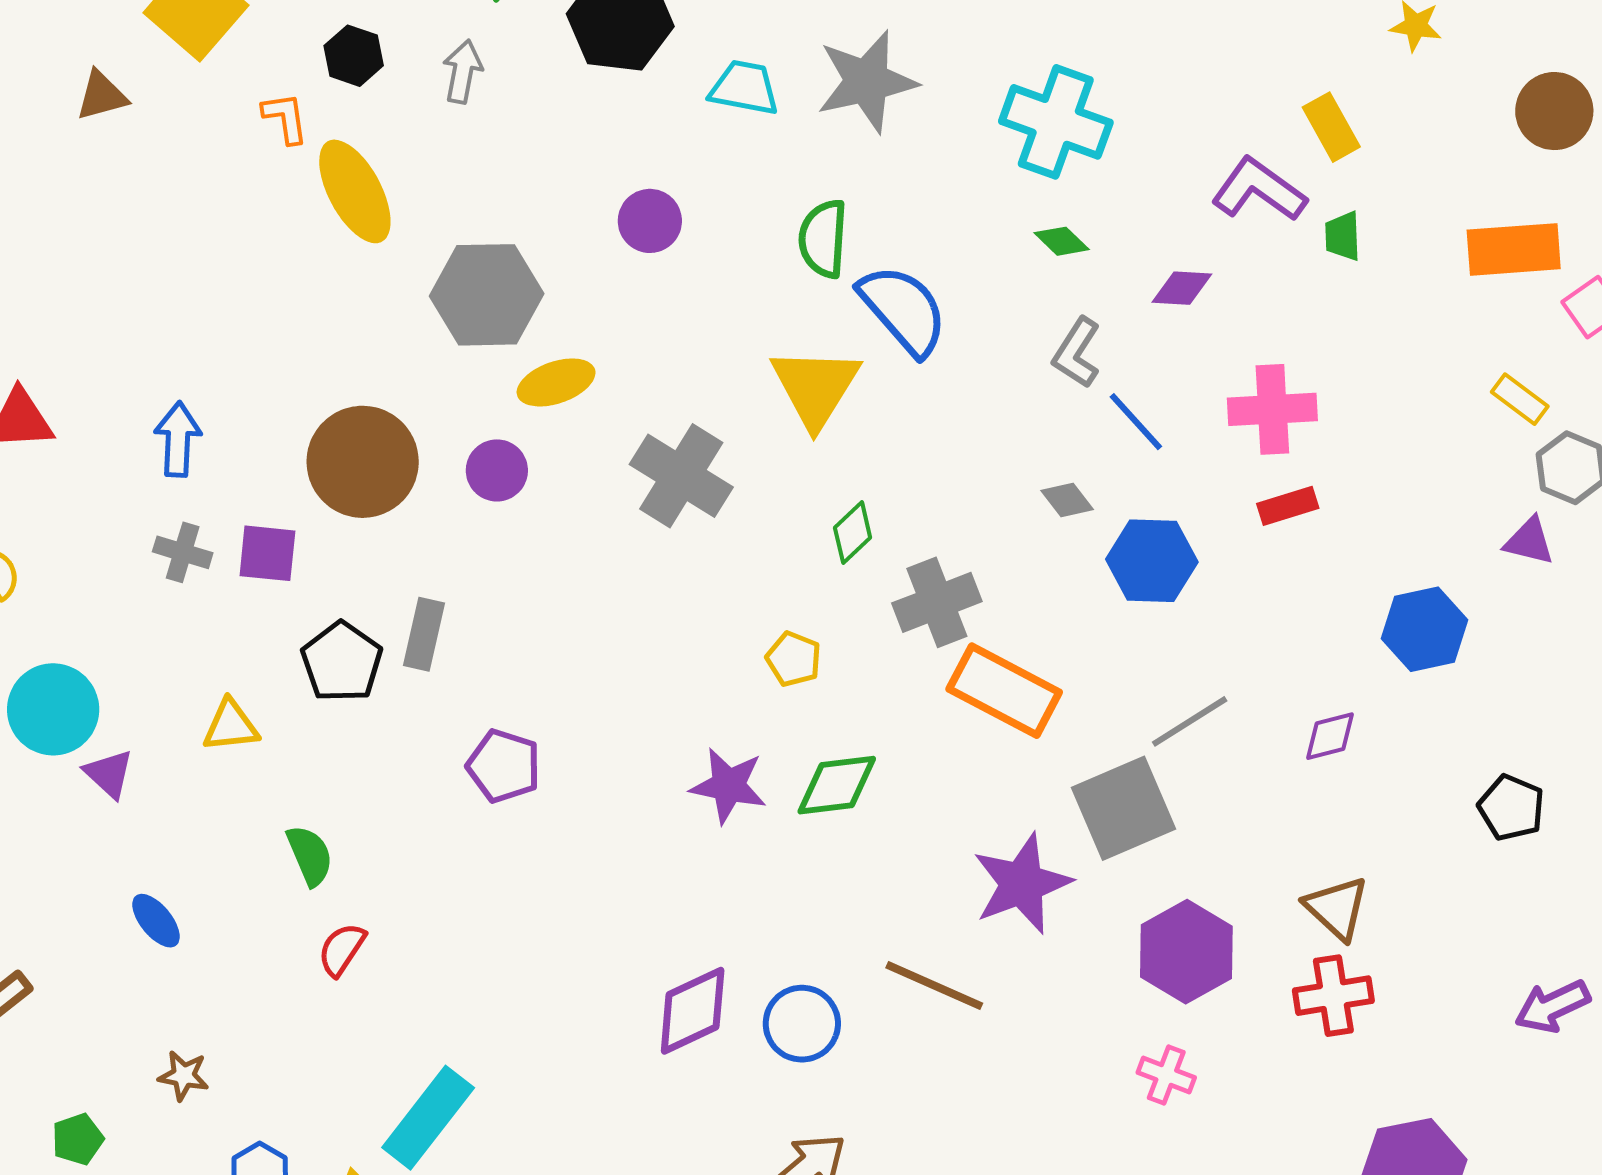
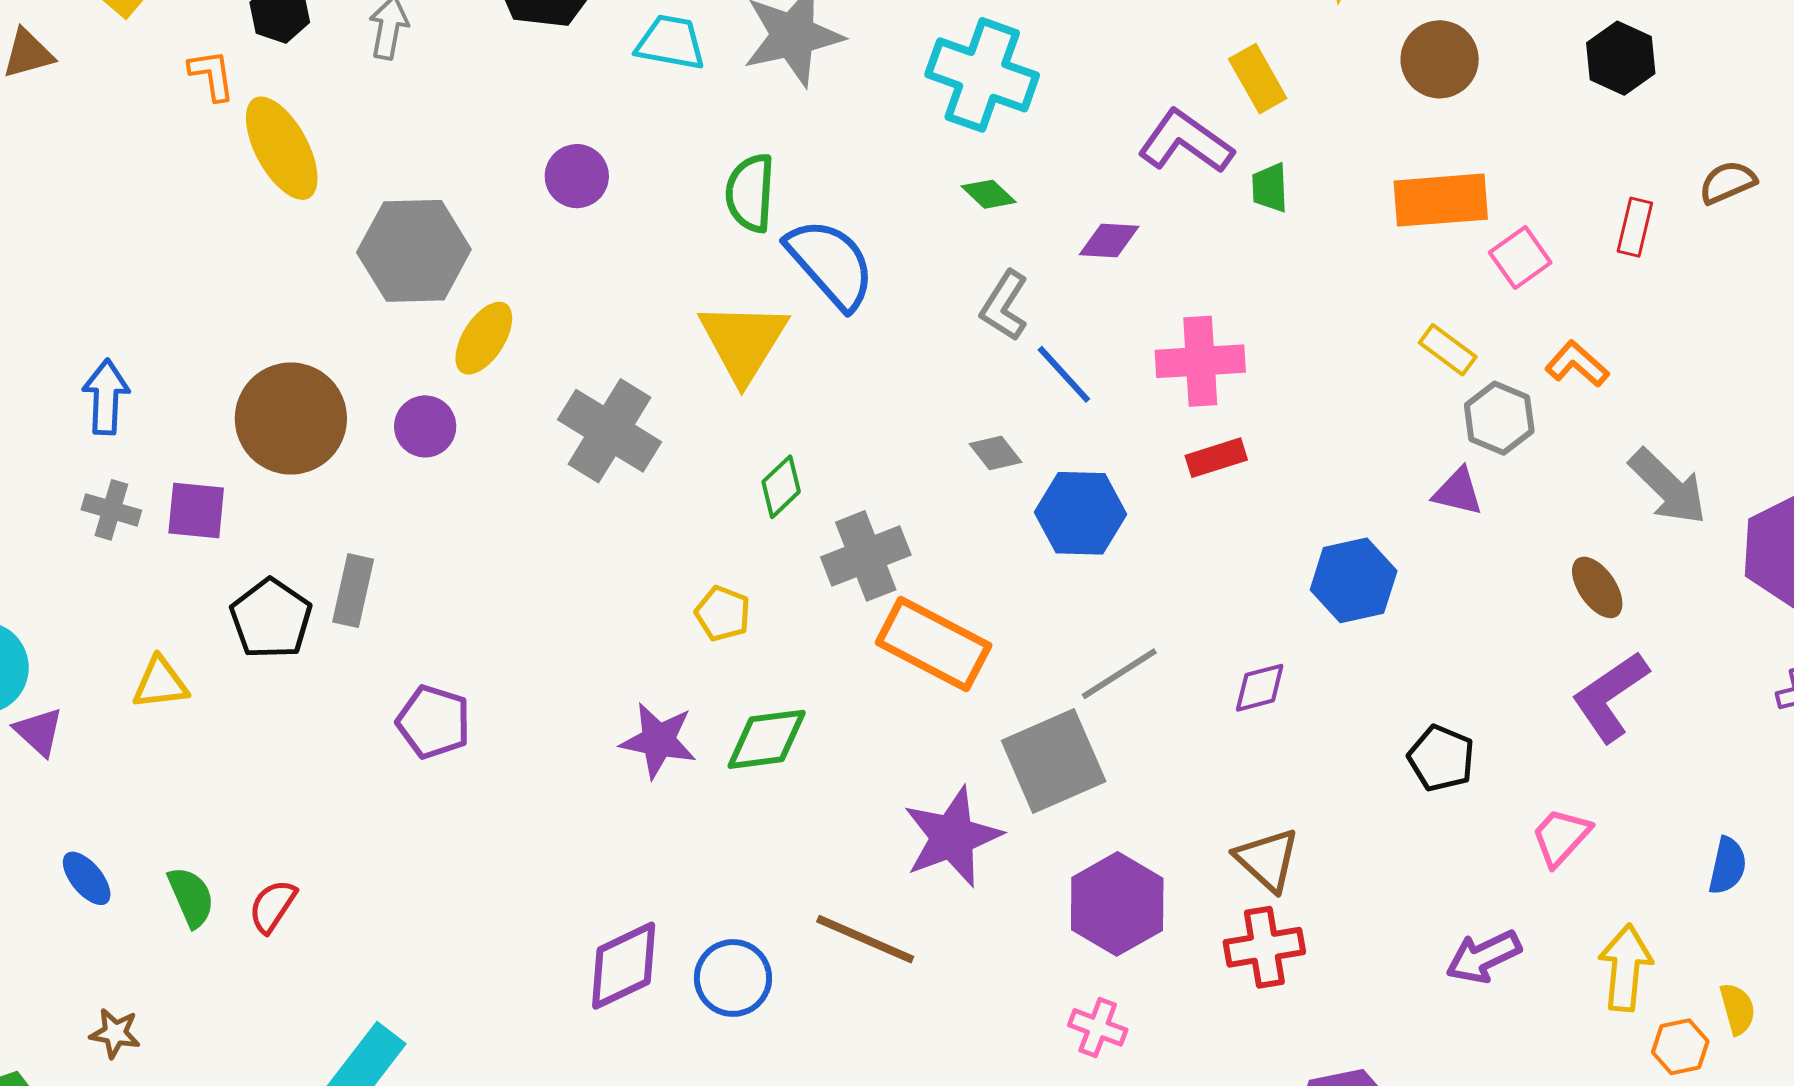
brown circle: (1554, 111) -> (1440, 59), moved
yellow ellipse: (556, 382) -> (484, 338), turned -38
green semicircle: (310, 855) -> (191, 897), moved

